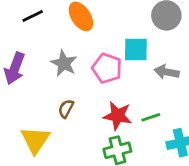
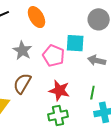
brown semicircle: (66, 109) -> (22, 83), size x1.5
green line: (151, 117) -> (92, 93), moved, turned -64

